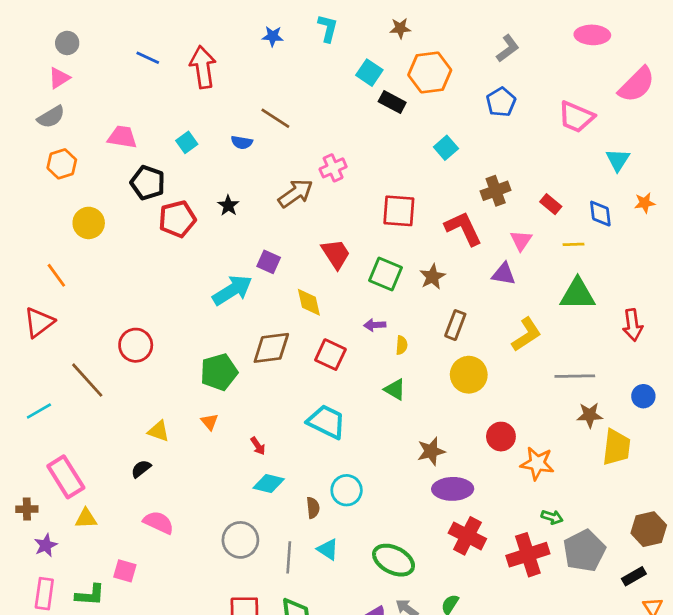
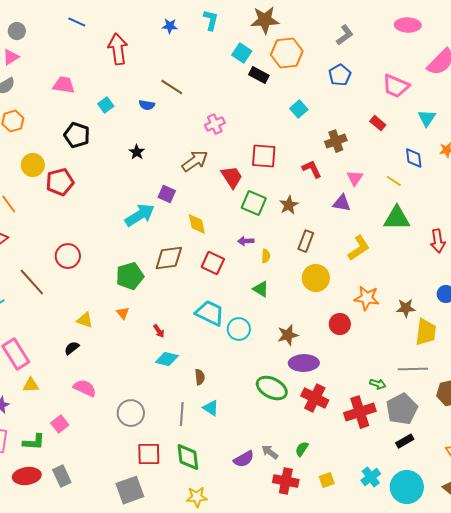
brown star: (400, 28) -> (265, 20), size x1.8
blue line: (148, 58) -> (77, 22), moved
pink trapezoid: (122, 137) -> (64, 85), moved
brown arrow: (295, 193) -> (195, 161), moved
red rectangle: (551, 204) -> (378, 123), moved
red pentagon: (177, 219) -> (60, 182), moved
red L-shape: (463, 228) -> (312, 169), size x0.7
yellow line: (574, 244) -> (394, 181), turned 35
red trapezoid: (336, 254) -> (232, 177), moved
gray line: (575, 376) -> (413, 369), moved
orange star: (537, 463) -> (367, 298), moved
cyan circle: (347, 490) -> (239, 329), moved
gray circle: (240, 540) -> (131, 413), moved
green ellipse: (394, 560) -> (272, 388), moved
pink square: (125, 571) -> (60, 424), turned 36
black rectangle: (634, 576) -> (405, 441), moved

